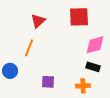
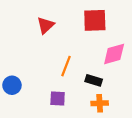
orange line: (29, 48) -> (66, 66), moved
black rectangle: (93, 67) -> (94, 80), moved

